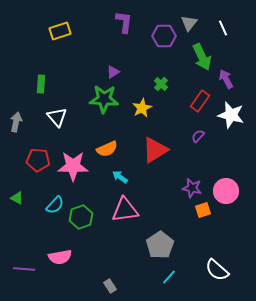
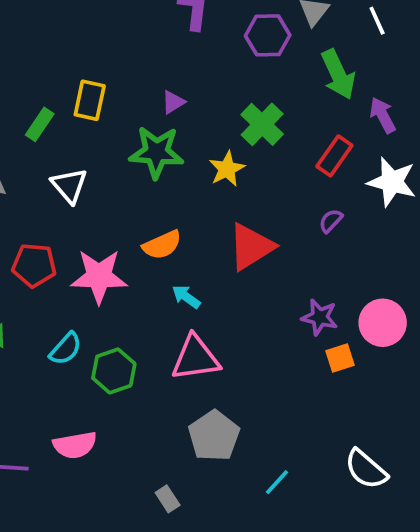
yellow rectangle: (60, 31) -> (90, 100), moved, turned -60
green rectangle: (41, 84) -> (40, 124), turned 30
green cross: (161, 84) -> (262, 124), size x1.6
gray pentagon: (160, 245) -> (214, 436), moved

